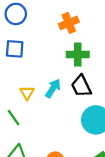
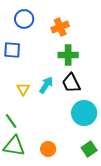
blue circle: (16, 14) -> (24, 19), moved
green line: (14, 118) -> (11, 121), moved

